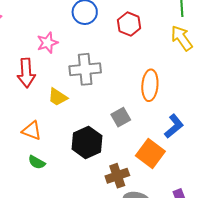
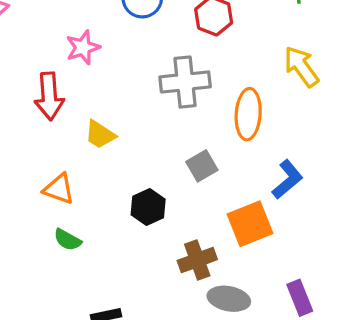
yellow arrow: (182, 38) -> (301, 67), moved
gray cross: (85, 69) -> (185, 82), moved
black hexagon: (87, 142) -> (148, 207), size x0.7
orange square: (150, 154) -> (250, 224), turned 32

